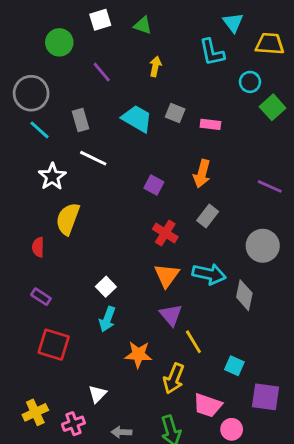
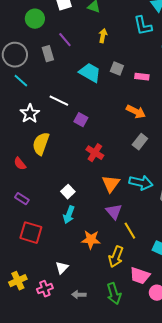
gray rectangle: (80, 120) -> (48, 54), moved
orange arrow: (202, 174) -> (136, 112), turned -78
purple square: (154, 185) -> (81, 120), moved
red cross: (165, 233) -> (95, 153), moved
red semicircle: (38, 247) -> (20, 164), turned -40

